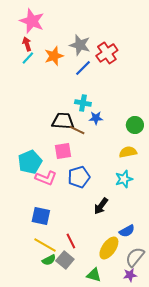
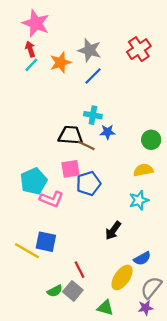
red cross: (107, 53) -> (139, 49), moved
blue pentagon: (79, 177) -> (88, 183), moved
yellow line: (45, 245) -> (27, 251), moved

